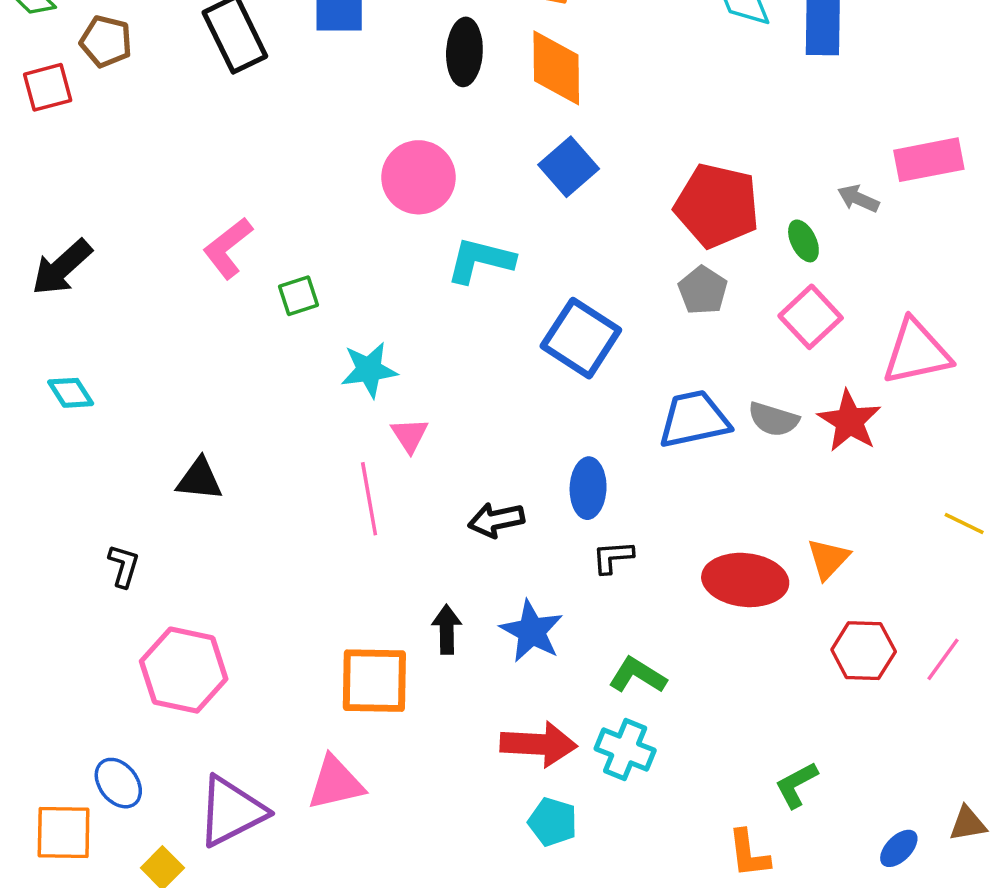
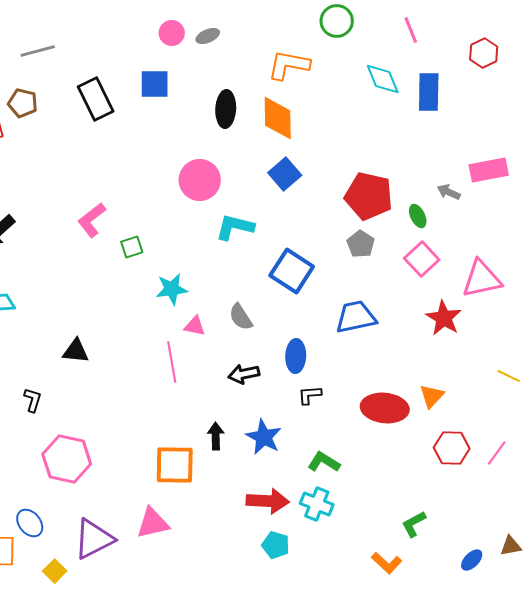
gray semicircle: (773, 419) -> (241, 317), moved, turned 40
pink triangle: (410, 435) -> (195, 326), turned -45
orange L-shape: (749, 854) -> (387, 563), turned -40

